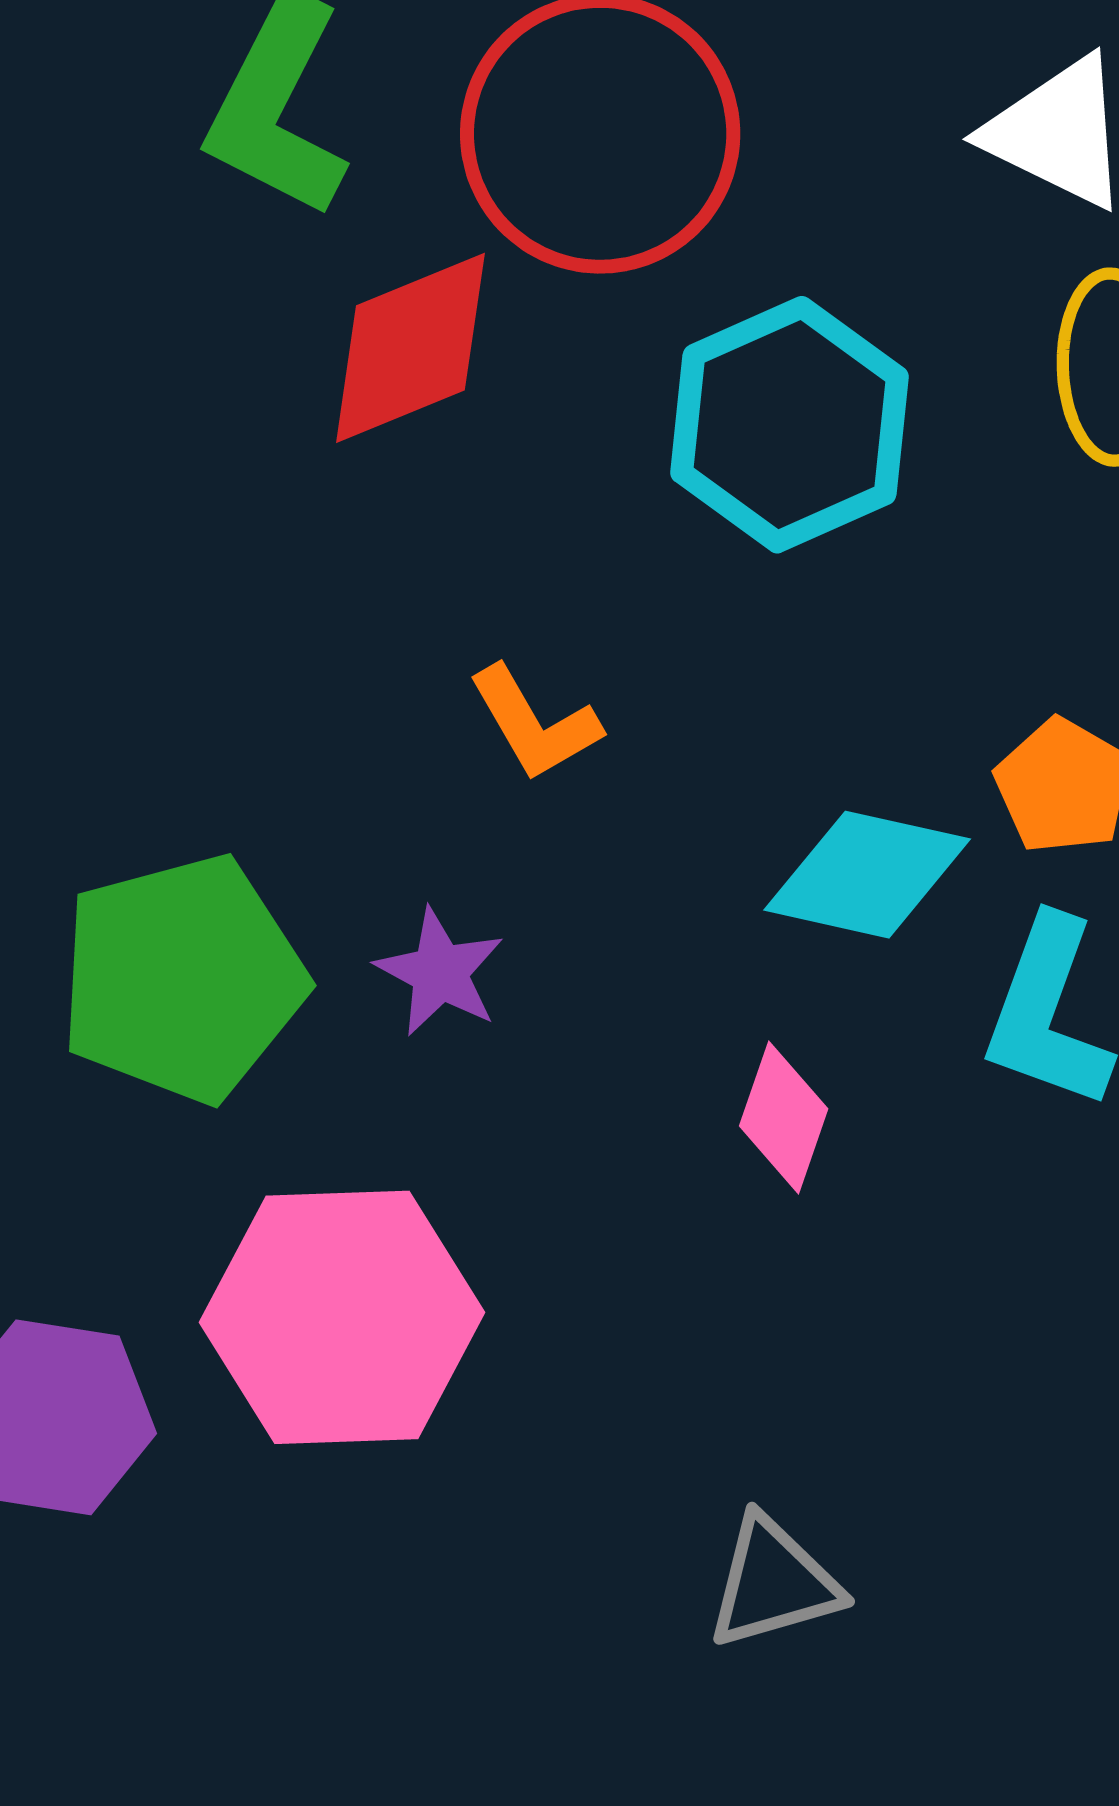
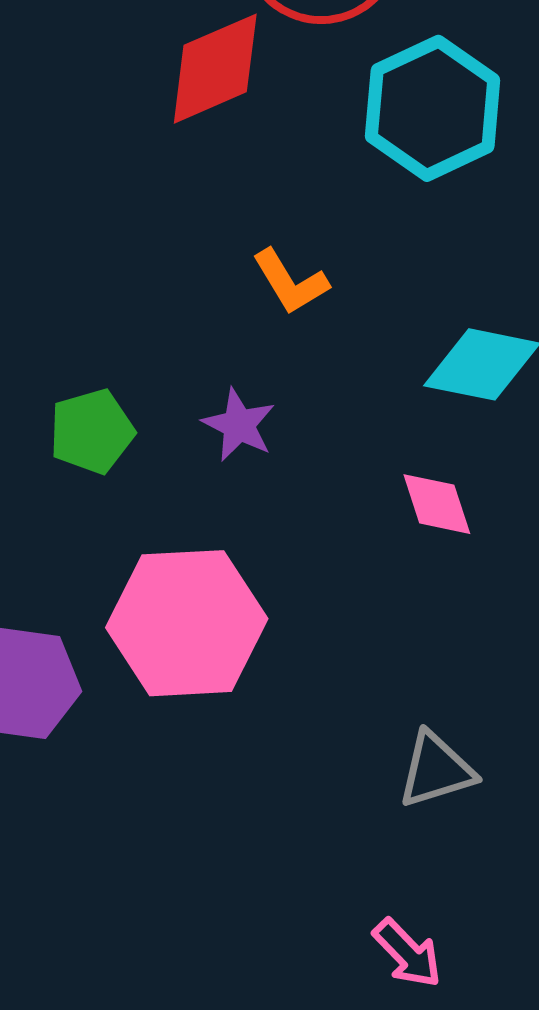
green pentagon: (182, 979) -> (92, 431), size x0.6
pink diamond: (784, 1117) -> (437, 504), turned -36

